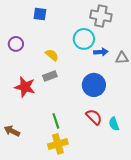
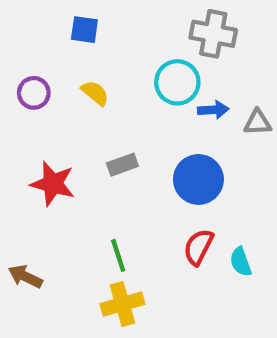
yellow semicircle: (52, 55) -> (95, 93), moved
gray rectangle: (50, 76) -> (122, 165), moved
red semicircle: (94, 117) -> (198, 247), turned -108

